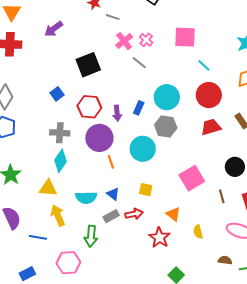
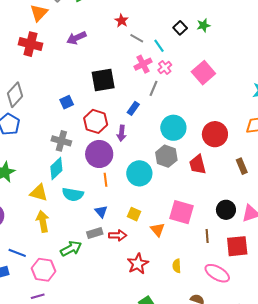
pink square: (185, 37) -> (203, 73), turned 35
gray line: (139, 63) -> (153, 88), turned 63
cyan line: (204, 65) -> (159, 46), moved
blue rectangle: (139, 108) -> (133, 108), moved
red trapezoid: (211, 127) -> (198, 165), moved, turned -100
pink square: (192, 178) -> (181, 212), turned 35
cyan semicircle: (86, 198) -> (73, 194), moved
orange triangle: (173, 214) -> (157, 230), moved
green arrow: (91, 236) -> (71, 249), turned -135
blue line: (38, 237) -> (17, 253), moved

